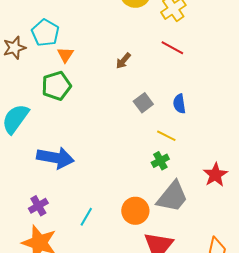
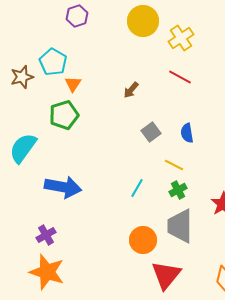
green cross: (160, 161) -> (178, 190), moved
gray trapezoid: (172, 197) -> (180, 226), turned 141
cyan line: (86, 217) -> (137, 188), moved

